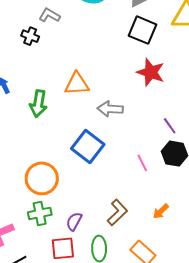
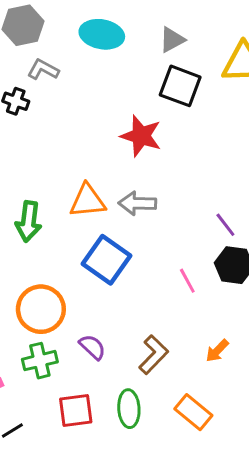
red star: (151, 72) -> (141, 136), moved
orange triangle: (77, 84) -> (87, 201), moved
green arrow: (38, 104) -> (29, 221), moved
purple semicircle: (74, 221) -> (92, 347), moved, turned 108

